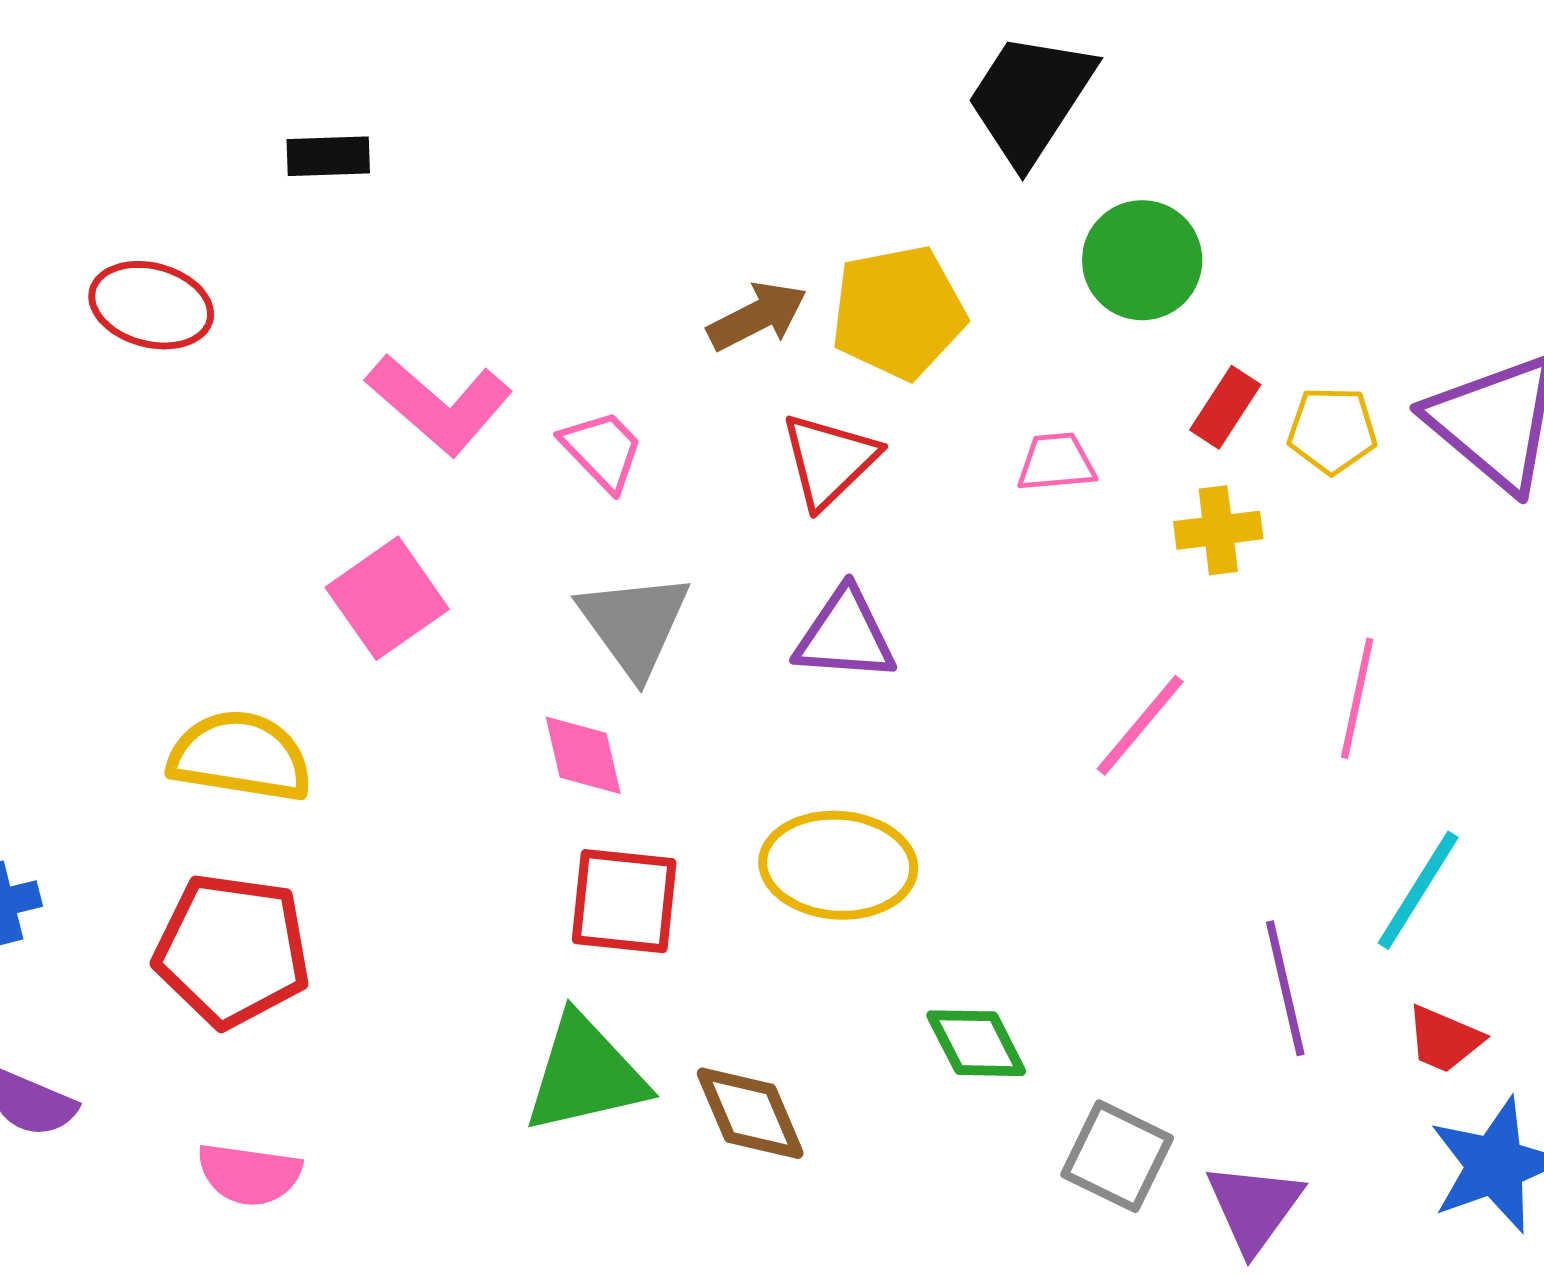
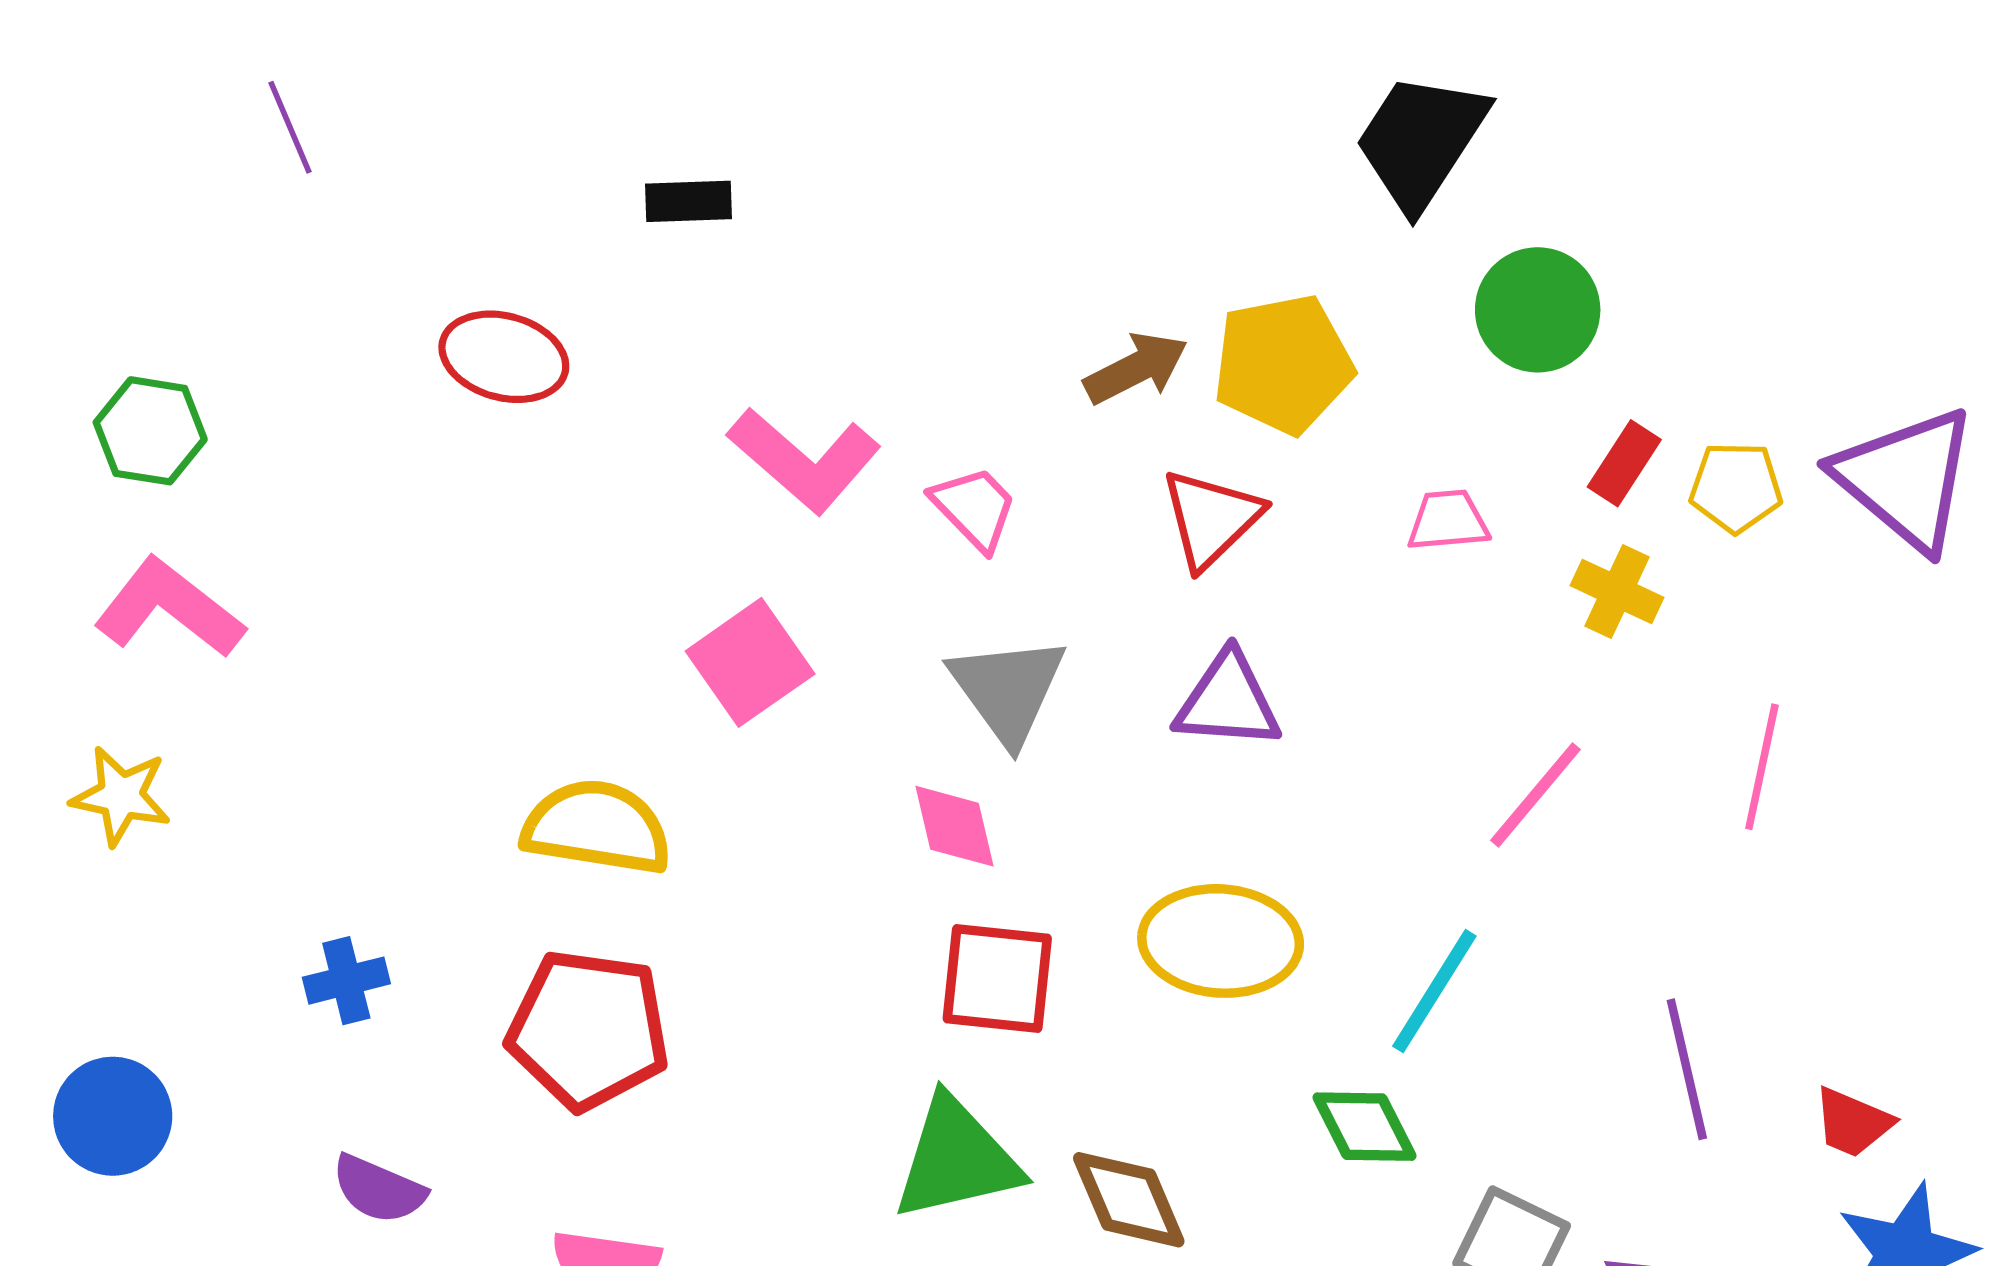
yellow cross: (1218, 530) -> (1617, 591), turned 32
cyan line: (1418, 890) -> (1434, 991), moved

